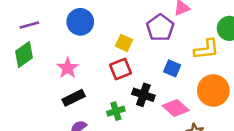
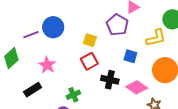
purple line: (29, 25) -> (31, 35), moved
black rectangle: (74, 98) -> (33, 90), moved
green cross: (116, 111) -> (73, 95), moved

